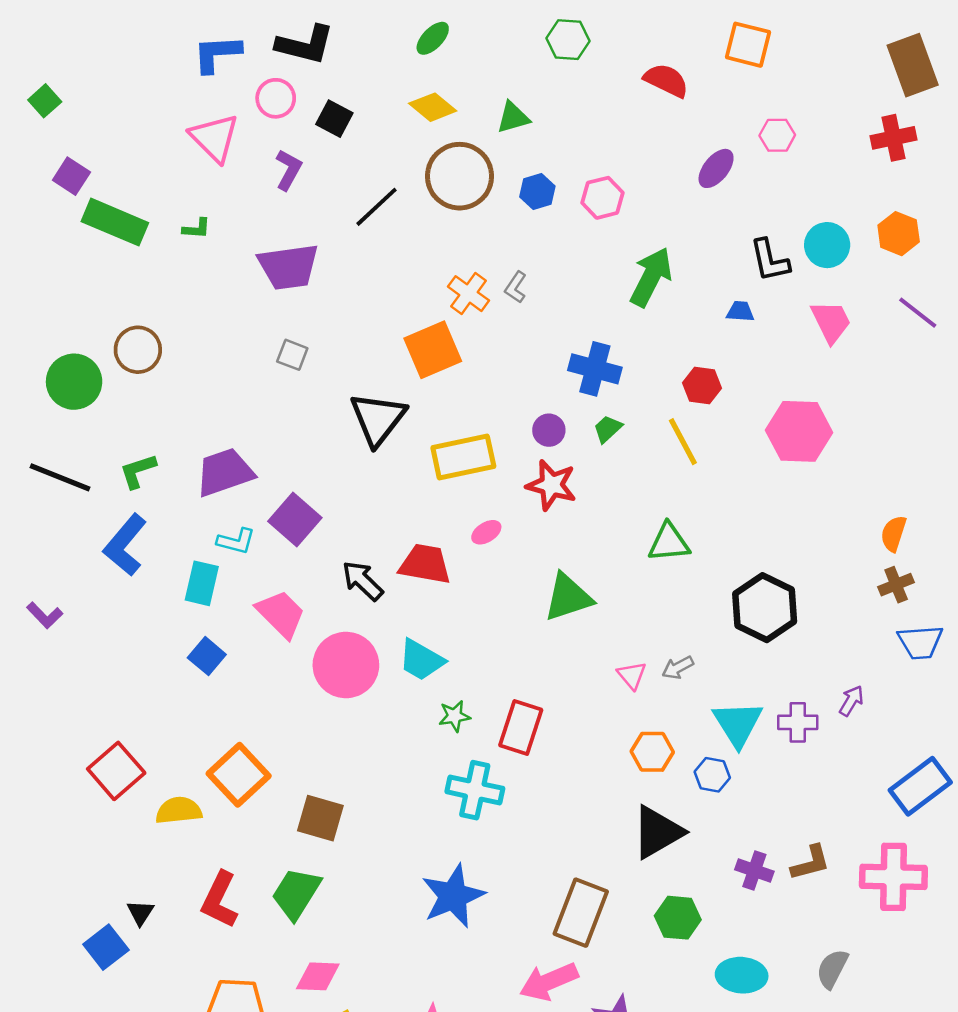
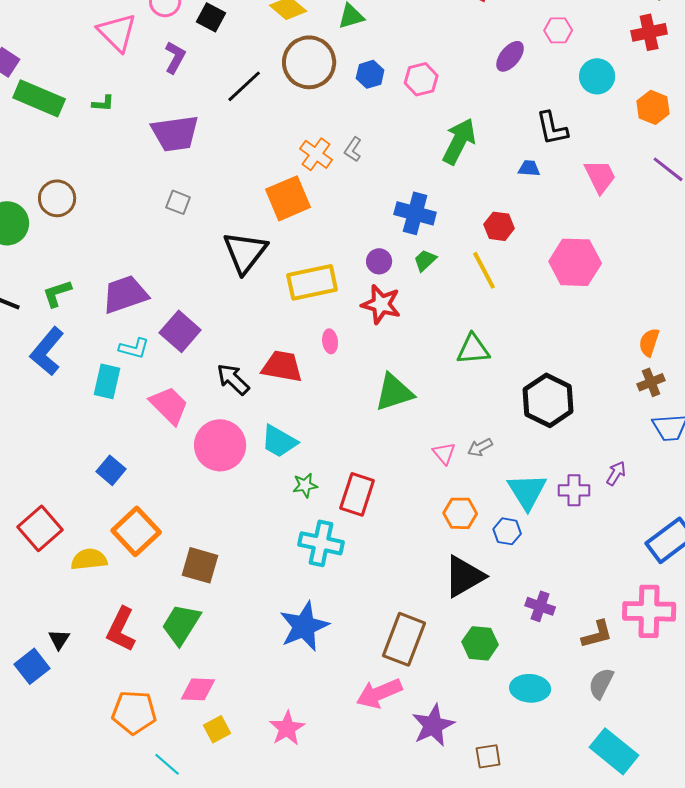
cyan circle: (827, 245) -> (597, 76), moved
pink ellipse: (486, 532) -> (330, 341), turned -65
blue square: (207, 656) -> (111, 470), moved
brown L-shape: (811, 863) -> (597, 634), moved

